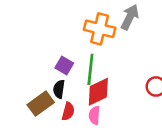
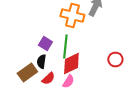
red semicircle: (68, 111) -> (48, 78), turned 32
pink semicircle: (94, 115) -> (68, 82), turned -152

